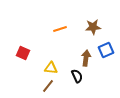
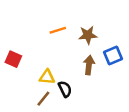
brown star: (93, 27) -> (88, 35), moved
black semicircle: (77, 76) -> (65, 89), moved

